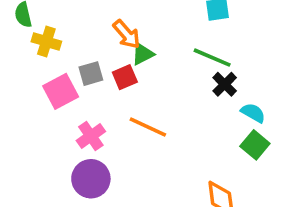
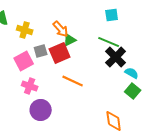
yellow cross: (46, 41) -> (25, 30), moved
red square: (125, 77) -> (60, 53), size x1.5
black cross: (225, 84) -> (116, 57), size x1.5
pink cross: (91, 136) -> (30, 86), moved, turned -35

